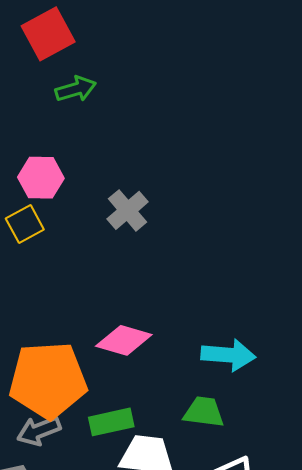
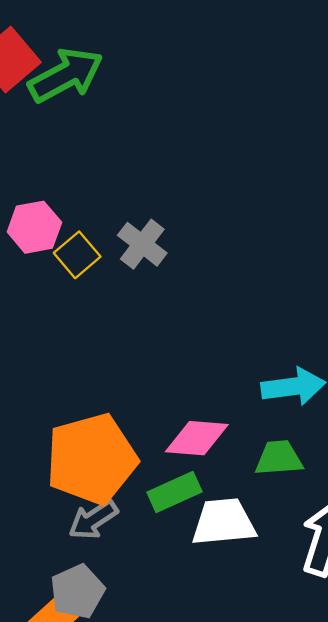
green arrow: (76, 89) -> (66, 75), moved, size x1.6
yellow square: (25, 224) -> (77, 255), moved
pink diamond: (124, 340) -> (197, 438), moved

